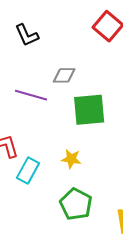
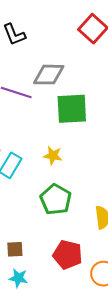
gray diamond: (64, 75) -> (49, 75), size x1.4

